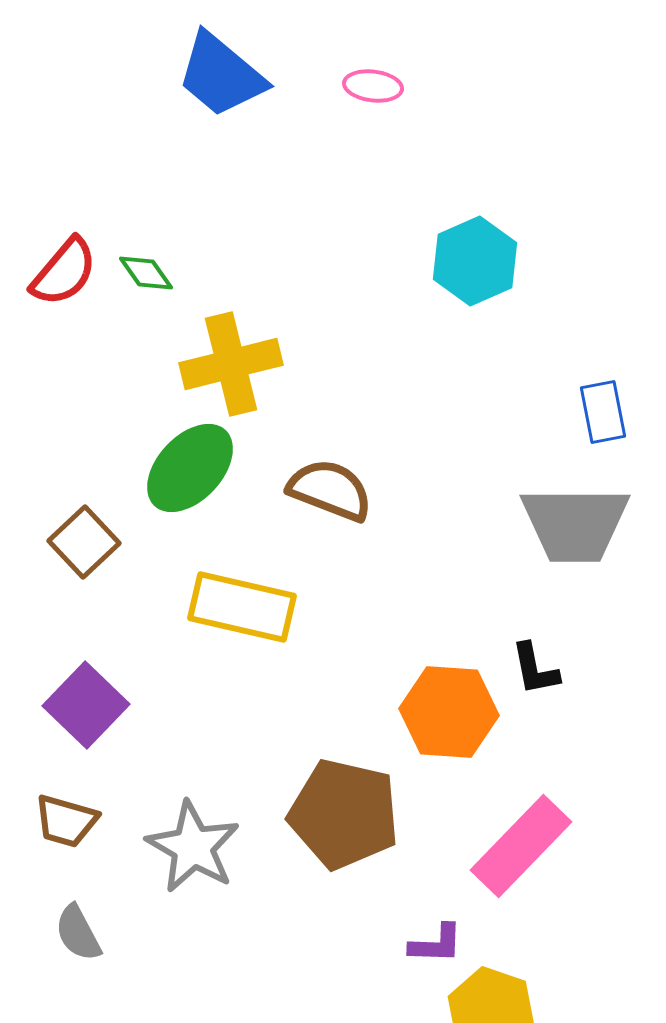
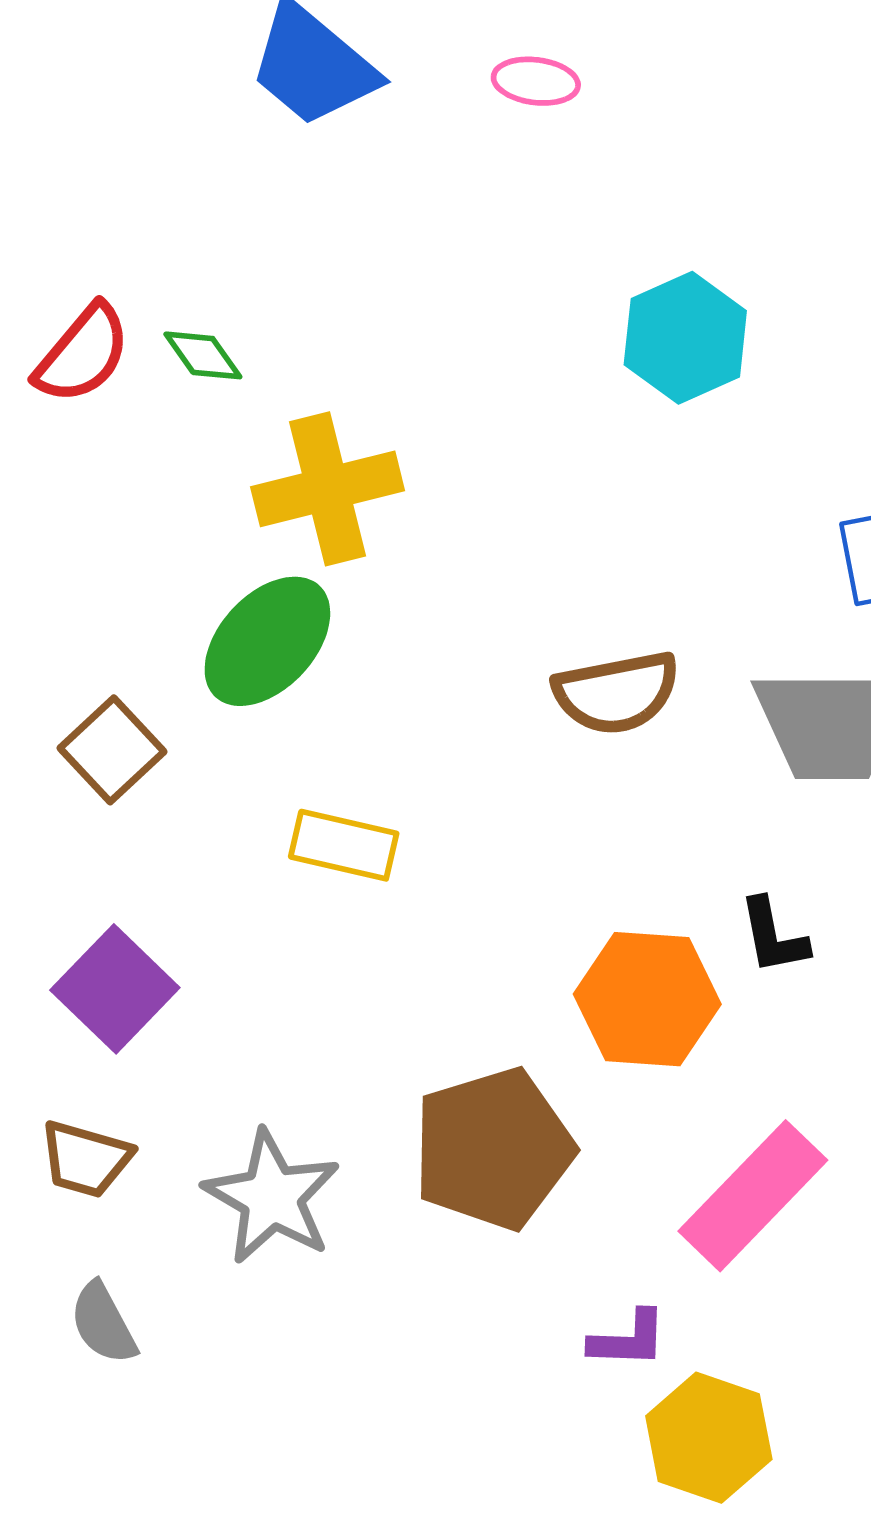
brown semicircle: (330, 490) -> (616, 693), moved, turned 148
yellow rectangle: (242, 607) -> (344, 845), size x0.7
brown pentagon: (344, 814) -> (493, 1149), turned -30

